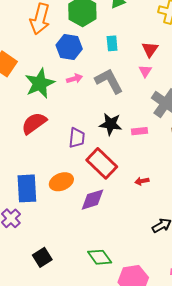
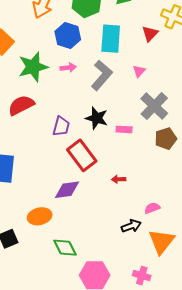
cyan rectangle: (112, 43) -> (111, 39), size x1.8
red triangle: (150, 49) -> (150, 34), moved
gray L-shape: (109, 81) -> (102, 75), turned 60
orange ellipse: (61, 182) -> (40, 216), moved

